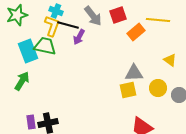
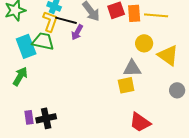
orange rectangle: (136, 32) -> (134, 13), moved, turned -54
yellow triangle: (170, 60) -> (168, 55), size x1.6
yellow circle: (158, 88) -> (144, 43), moved

